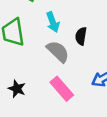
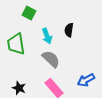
black semicircle: (81, 36) -> (69, 30), moved

